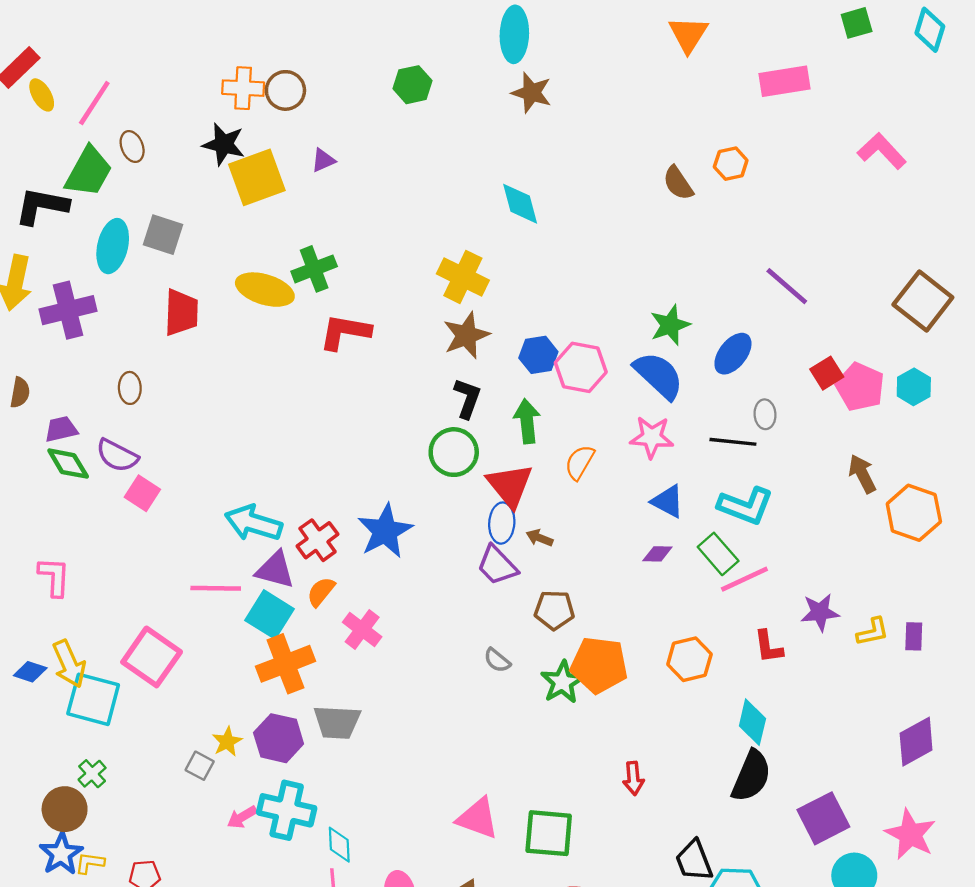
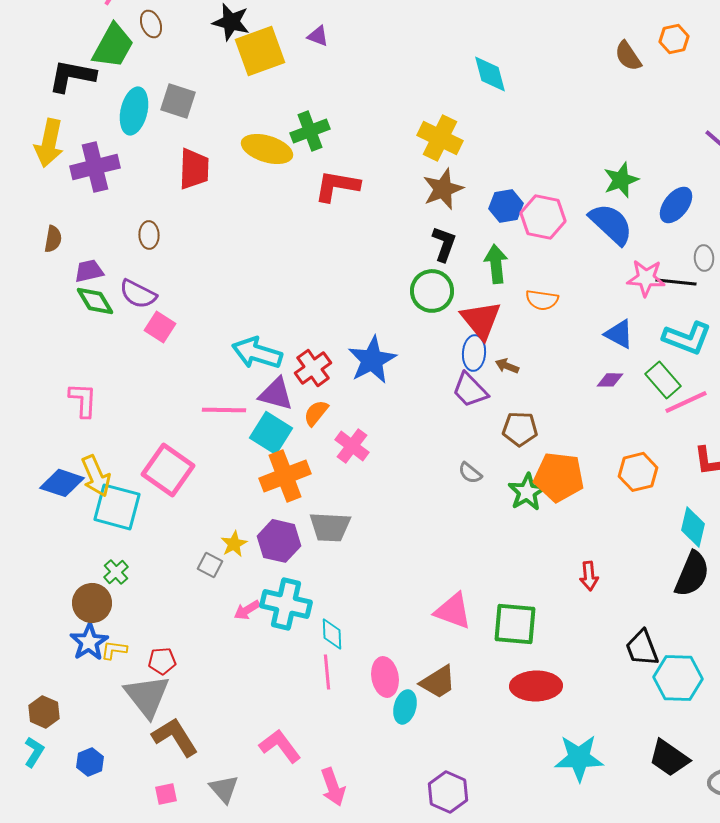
purple triangle: (323, 160) -> (318, 36), turned 45
pink star: (652, 437) -> (646, 278), moved
orange semicircle: (580, 462) -> (542, 300), turned -112
blue diamond: (30, 672) -> (62, 483), size x1.5

